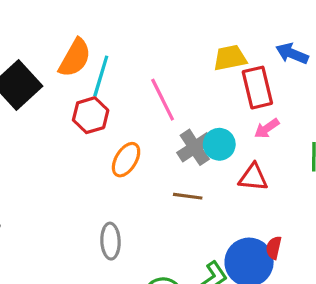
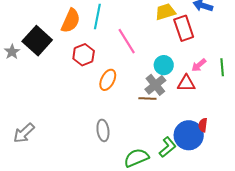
cyan line: (101, 76) -> (97, 16), moved
pink arrow: (267, 128) -> (199, 65), moved
gray cross: (195, 147) -> (155, 85), moved

